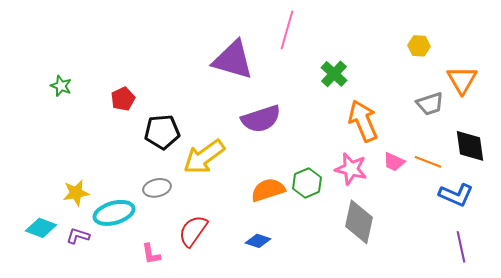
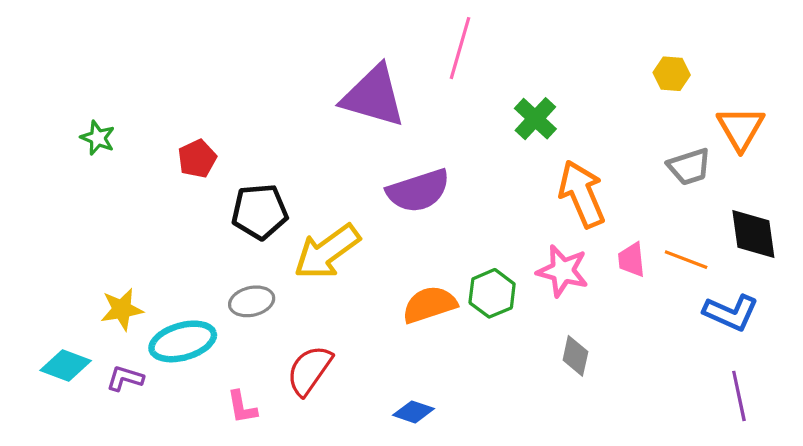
pink trapezoid: (394, 162) -> (632, 260), turned 60
gray diamond: (359, 222) -> (575, 356), size x0.6
blue diamond: (258, 241) -> (414, 412), moved

